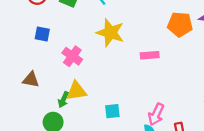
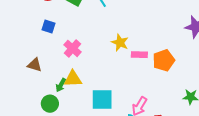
orange pentagon: (180, 24) -> (164, 60), moved, turned -30
yellow star: (110, 33) -> (120, 43), moved, size x0.7
cyan square: (112, 111) -> (102, 99), size x1.6

